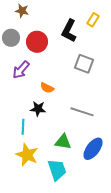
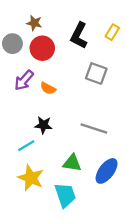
brown star: (22, 11) -> (34, 23), moved
yellow rectangle: (93, 20) -> (112, 32), moved
orange semicircle: (47, 88) -> (48, 88), moved
cyan line: (23, 127) -> (26, 146), turned 56

